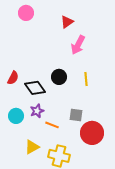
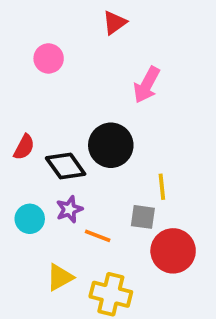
pink circle: (26, 13) -> (49, 58), moved
red triangle: (67, 22) -> (115, 23), moved
black circle: (59, 77) -> (111, 145), size x1.5
yellow line: (86, 79) -> (162, 187), moved

